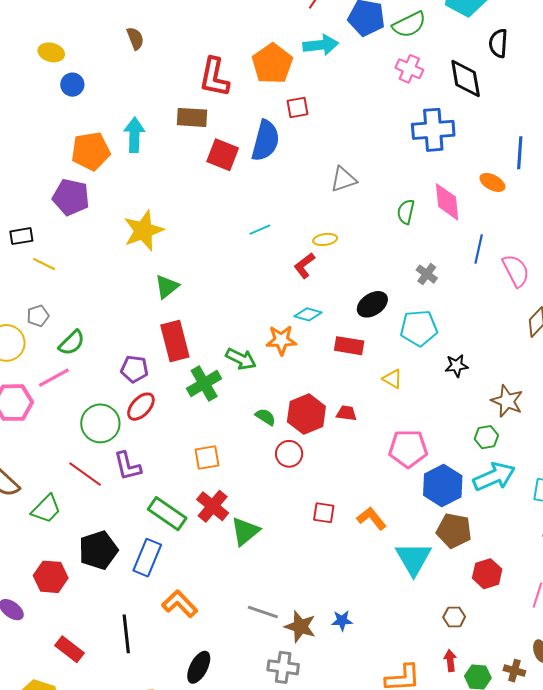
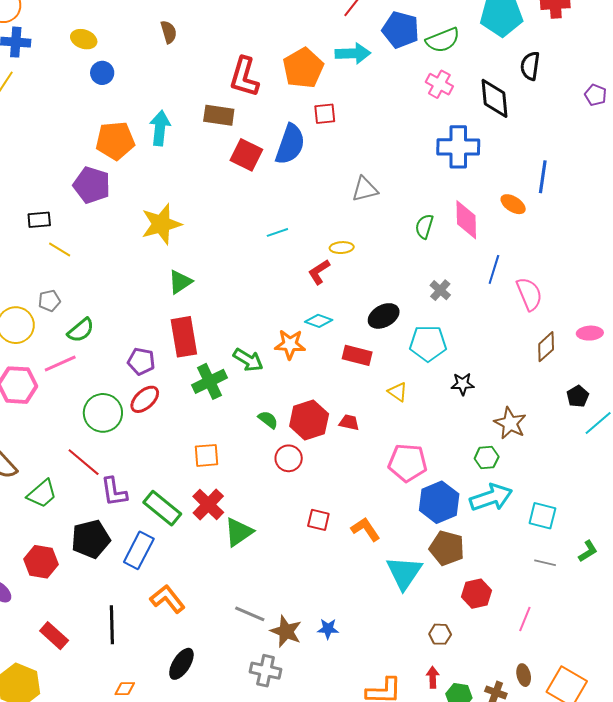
purple L-shape: (127, 466) -> (114, 492), moved

